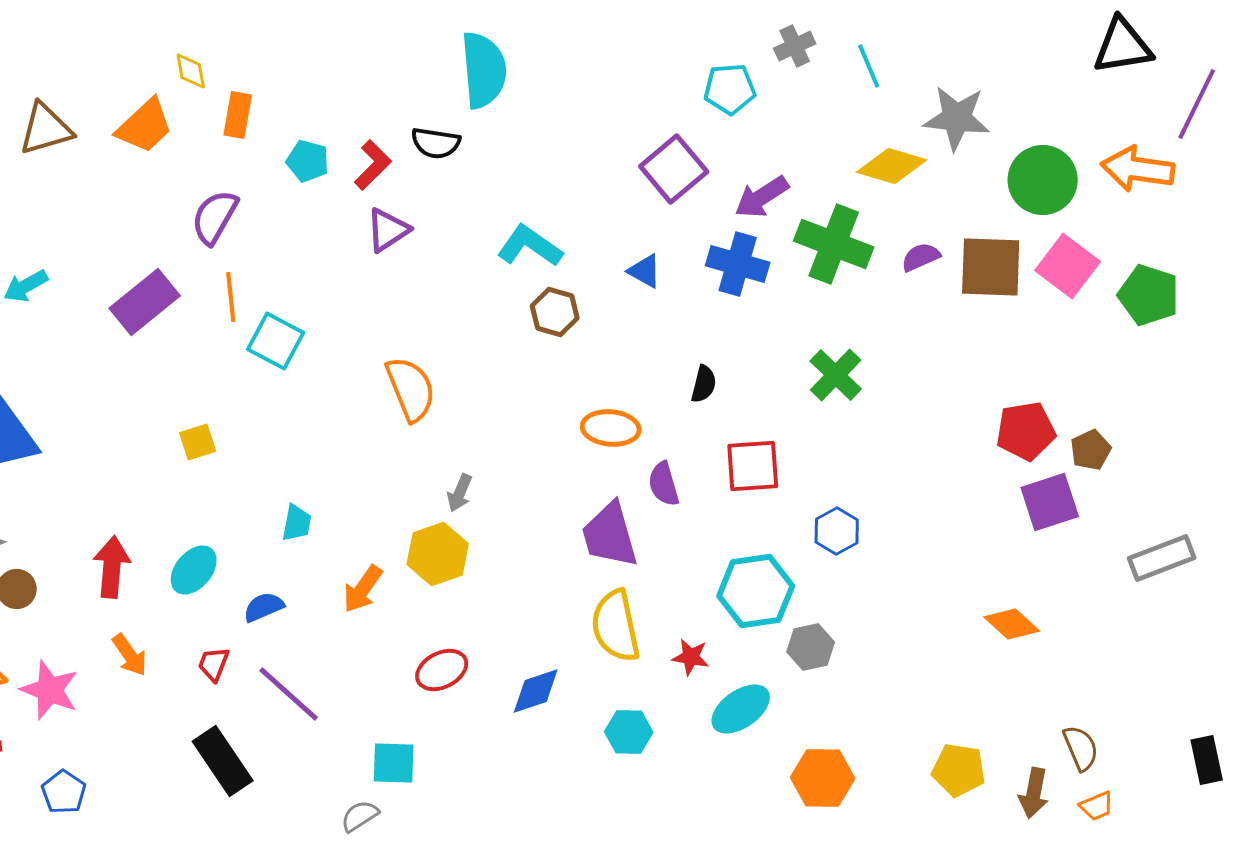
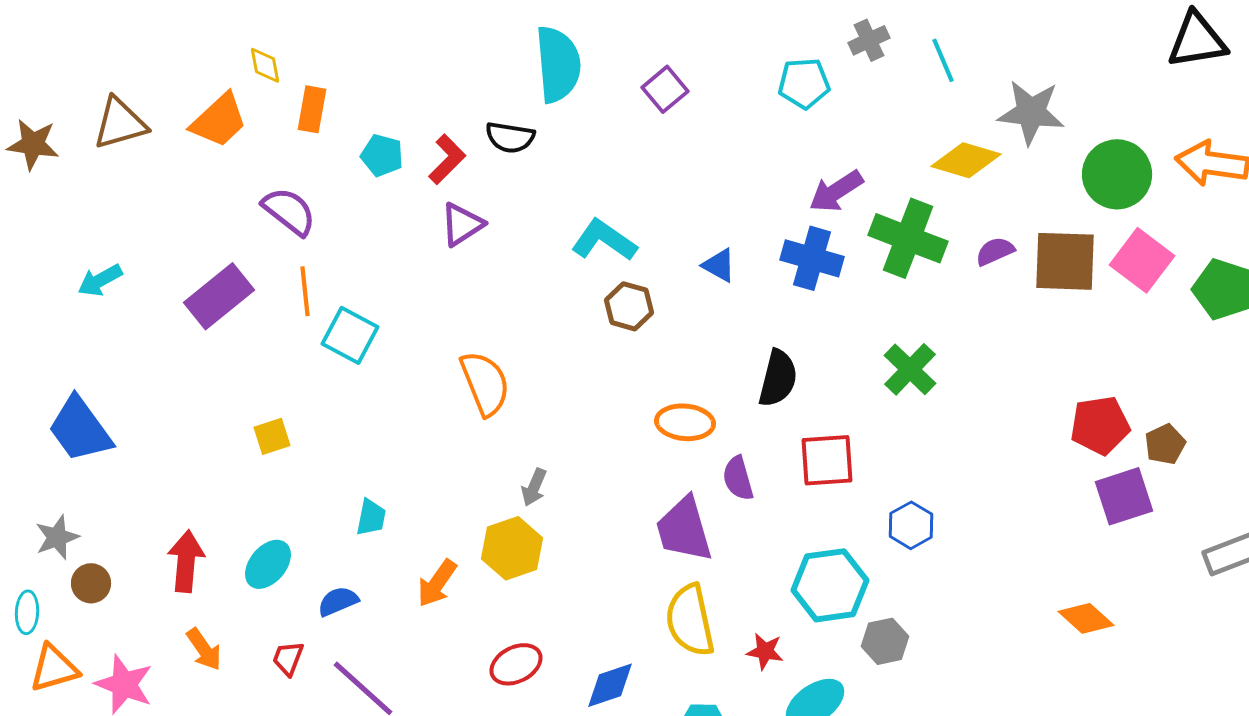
purple square: (674, 169) -> (665, 89), moved, size x0.7
purple semicircle: (215, 217) -> (289, 211), turned 98
black semicircle: (704, 384) -> (778, 378), size x1.5

